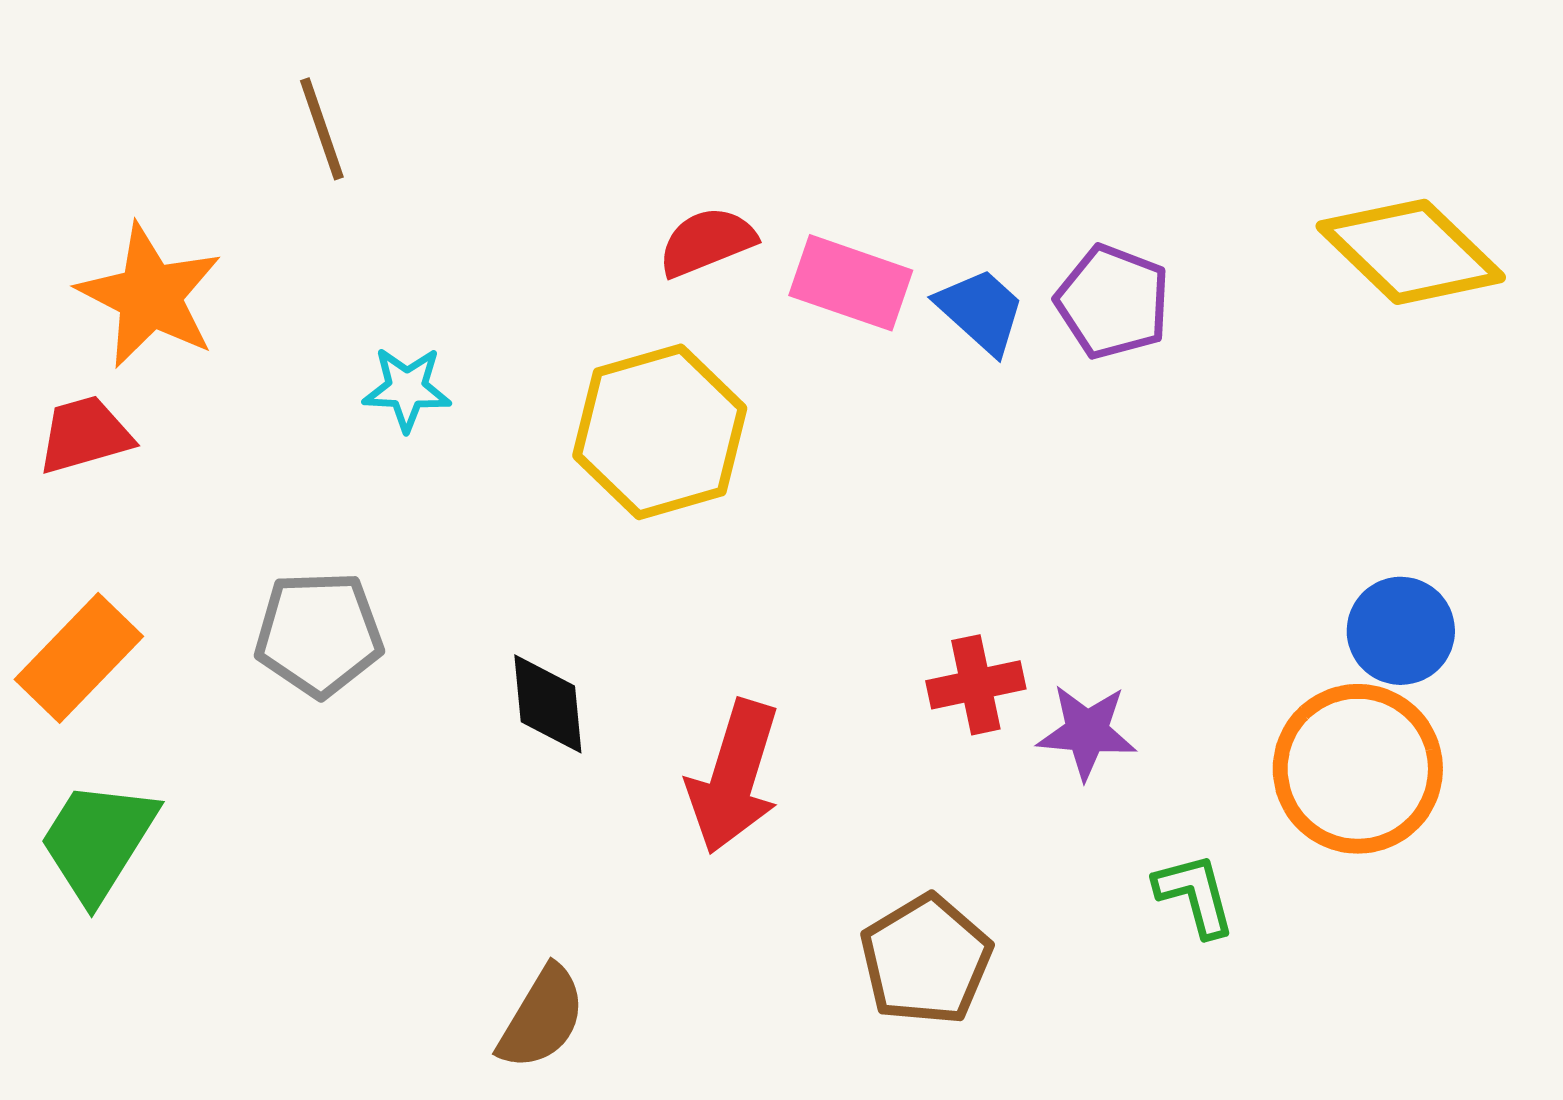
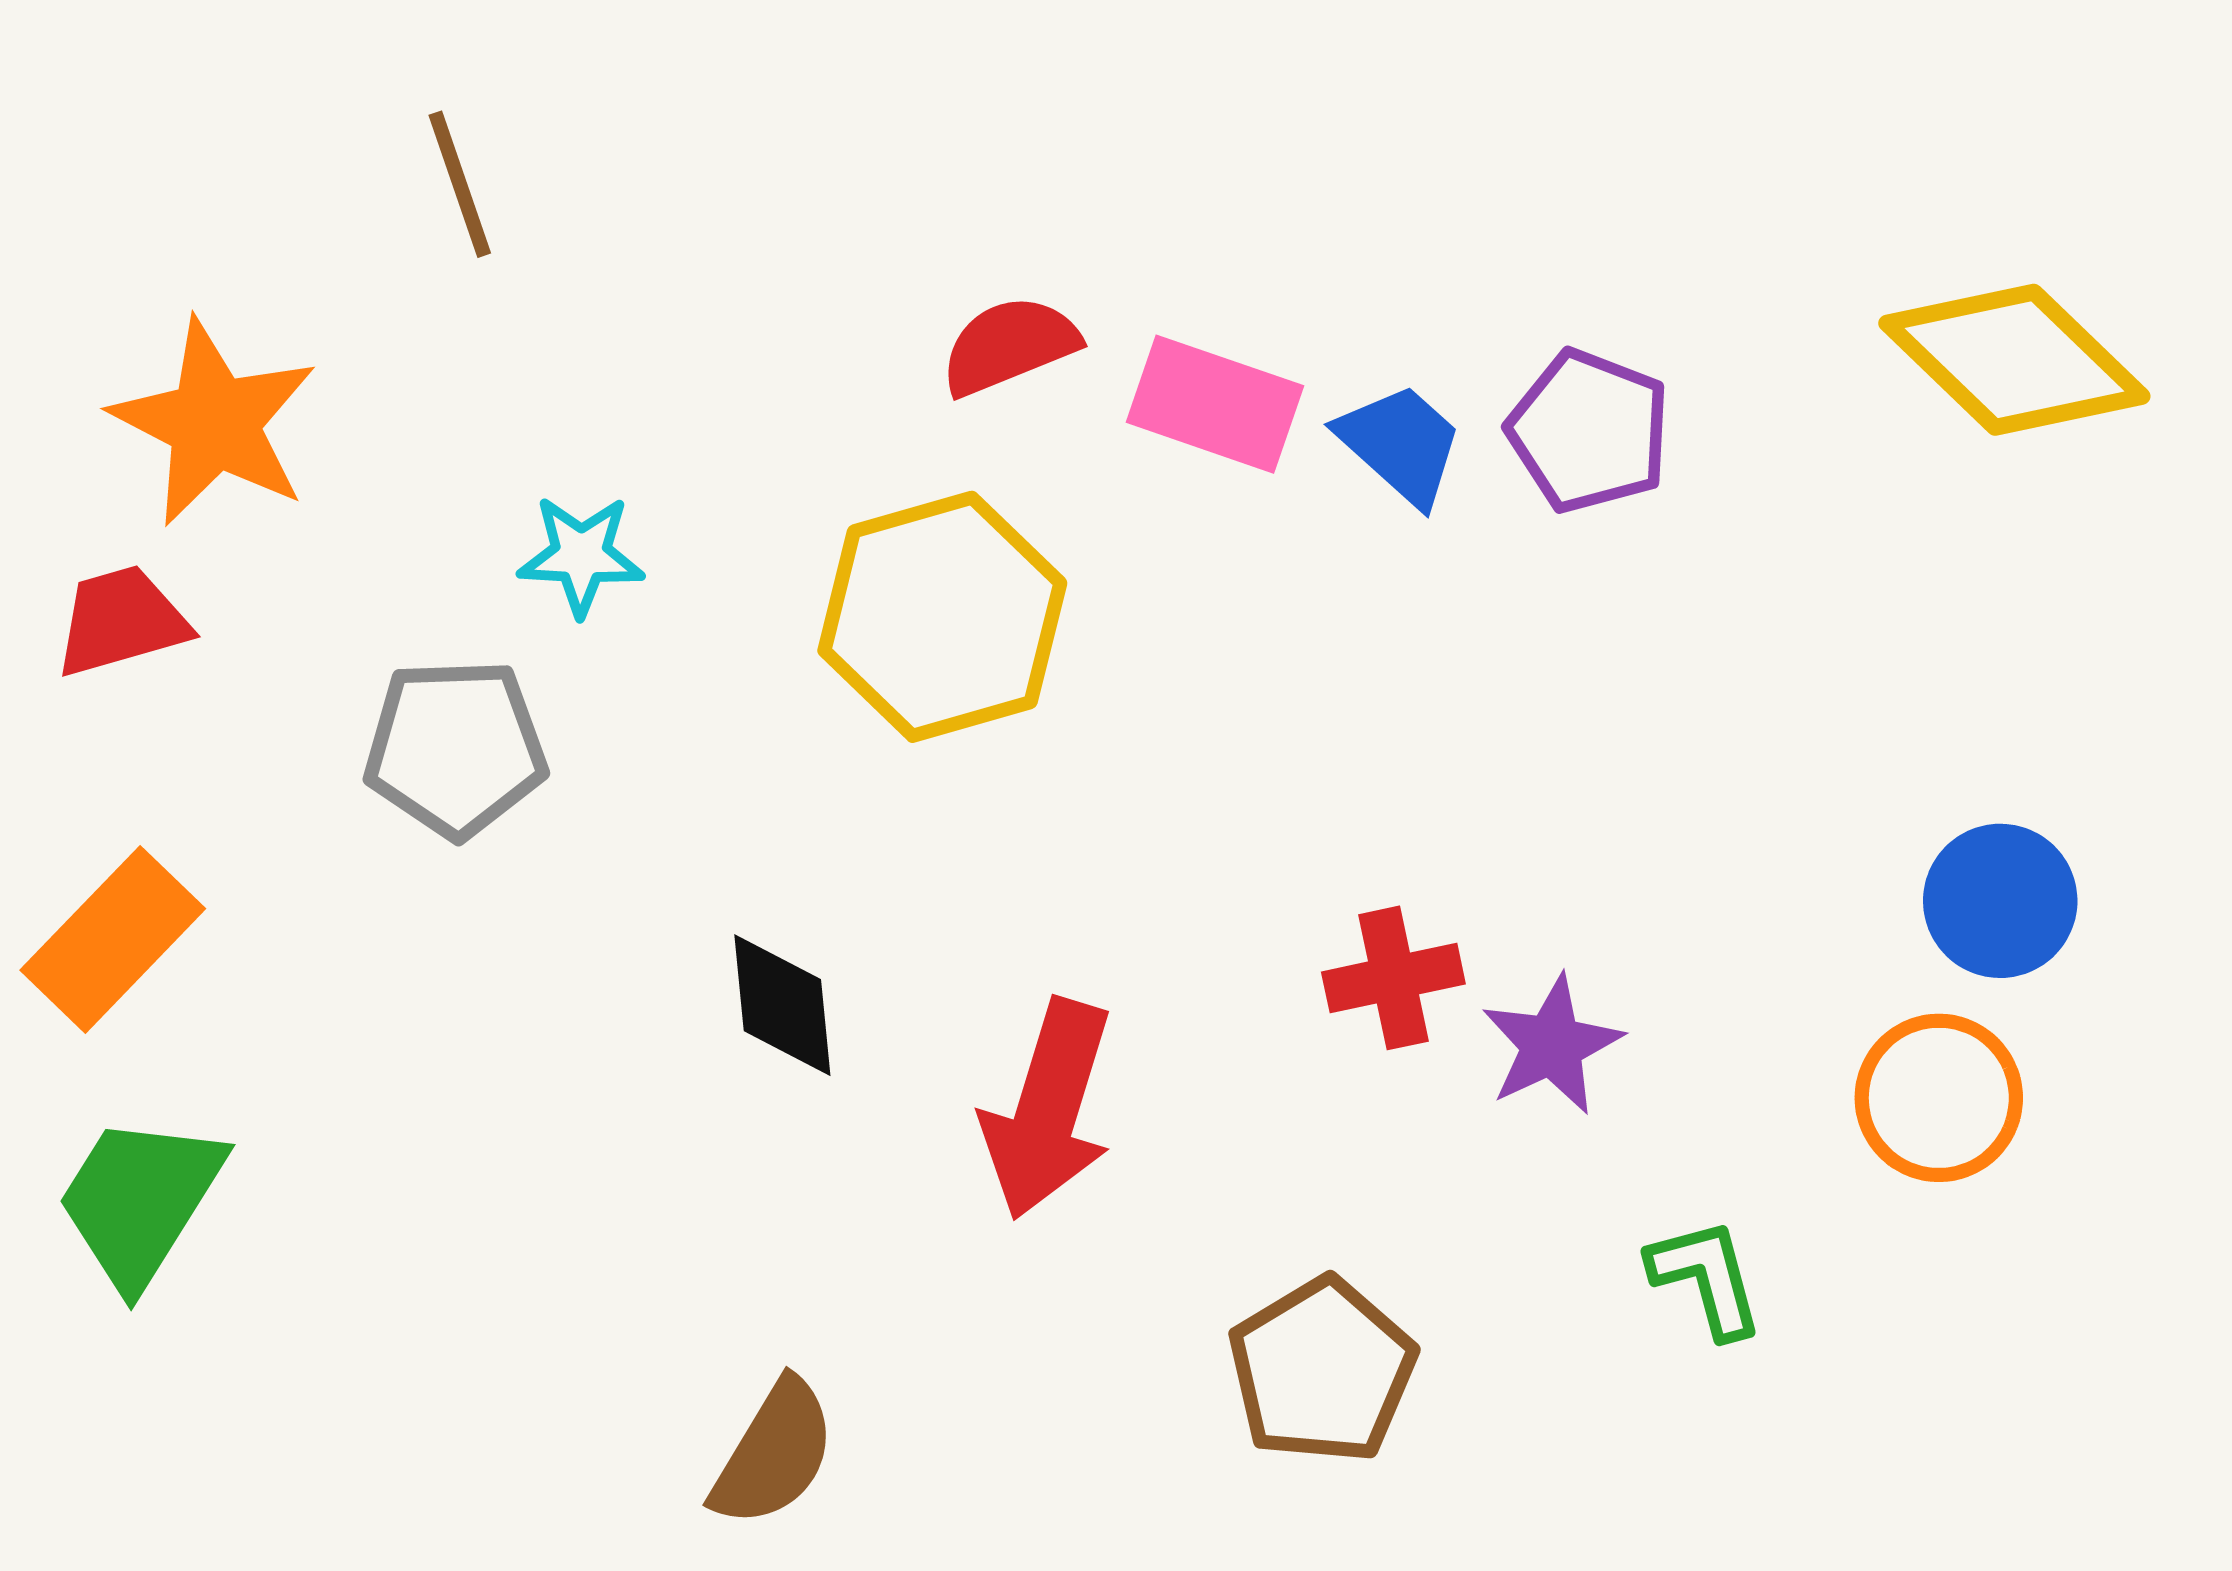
gray pentagon: (319, 634) -> (455, 748), moved
purple star: (1087, 732) -> (1552, 1045), turned -30
orange circle: (1358, 769) -> (1939, 1098), size x0.7

